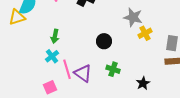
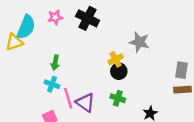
yellow cross: (145, 33) -> (116, 59), moved
black circle: (104, 41) -> (119, 71), moved
cyan cross: (52, 56) -> (52, 84), turned -32

